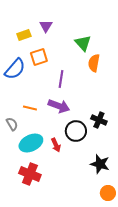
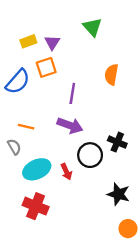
purple triangle: (46, 26) -> (52, 43), moved
green triangle: (83, 43) -> (92, 27), moved
orange line: (30, 108) -> (26, 127), moved

